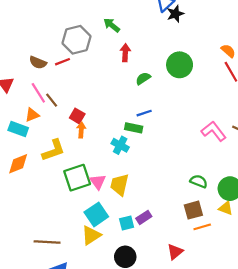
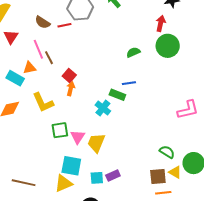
red arrow: (125, 53) -> (161, 23), moved
pink L-shape: (214, 131) -> (188, 110), turned 105
yellow L-shape: (53, 150) -> (43, 102), turned 75
green square: (77, 178) -> (60, 130), size x0.7
yellow triangle: (226, 208) -> (175, 172), moved
cyan square: (96, 214) -> (71, 166), turned 35

